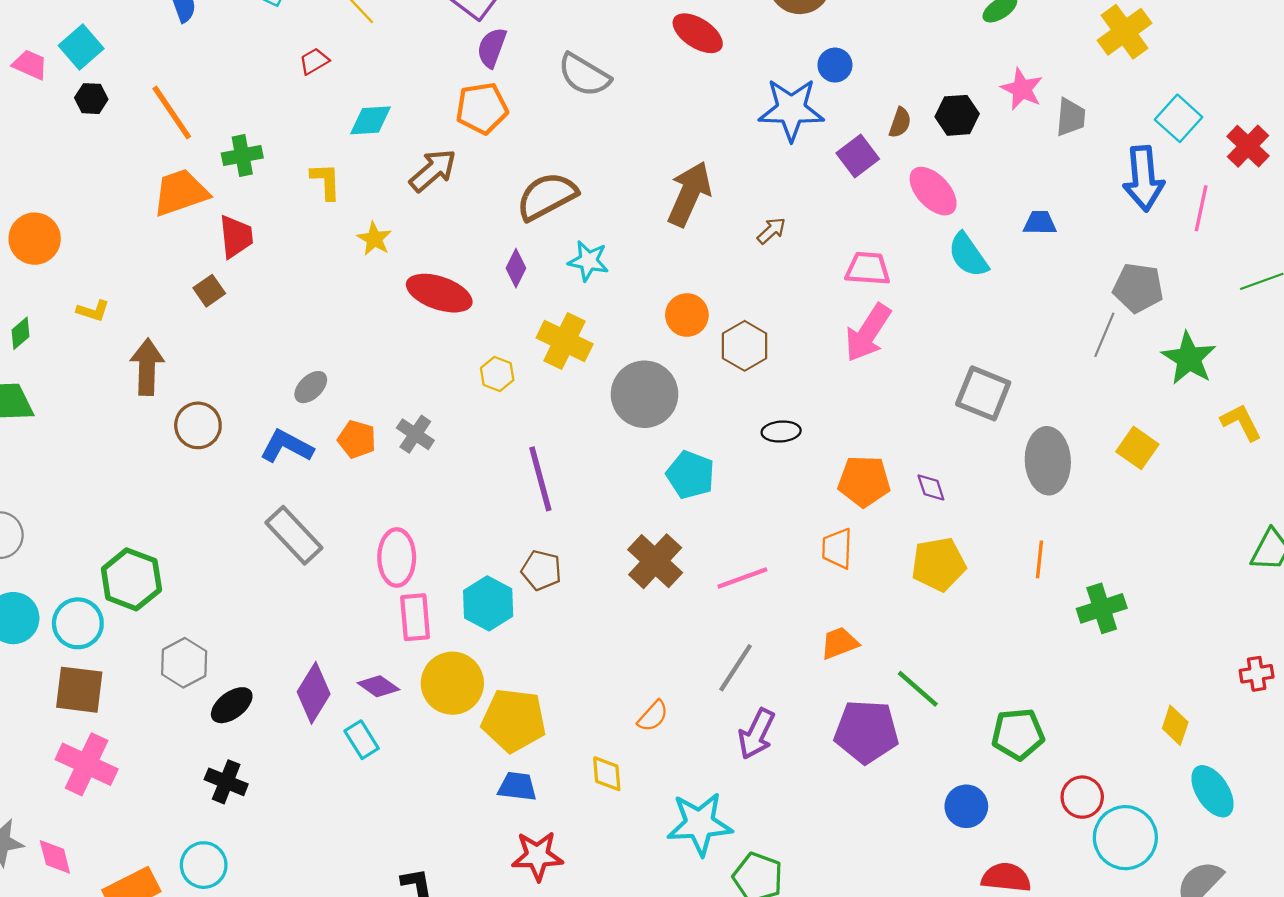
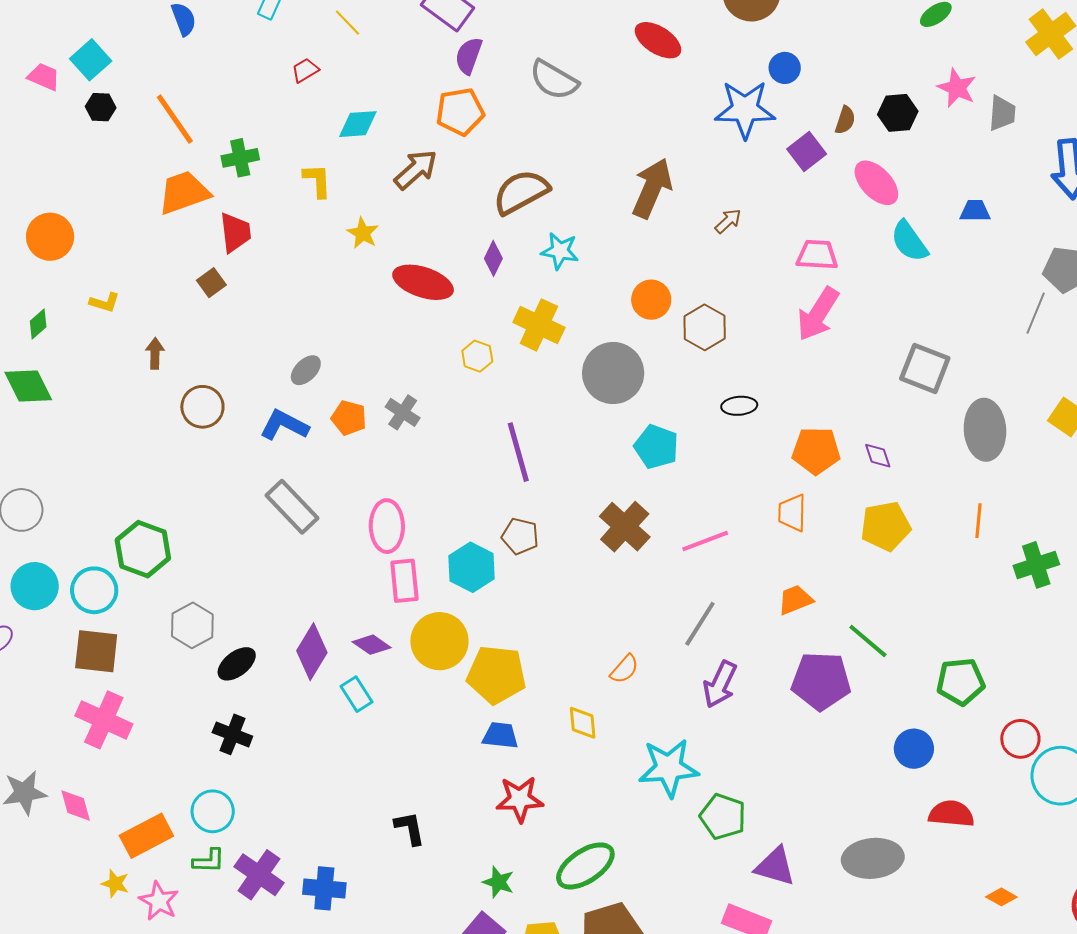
brown arrow: (147, 367) -> (155, 353), size x0.6

